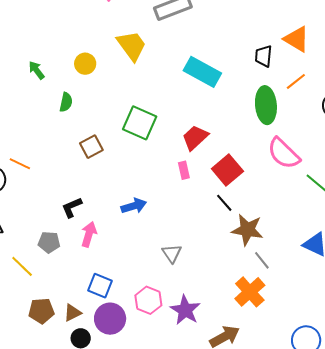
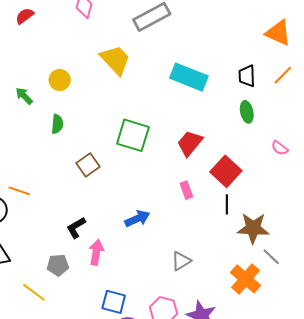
black trapezoid: (263, 56) -> (247, 76), moved
yellow circle: (85, 64) -> (60, 80), moved
green ellipse: (266, 105) -> (247, 112), moved, size x0.6
pink semicircle: (284, 153) -> (280, 148), size x0.5
pink rectangle: (184, 170) -> (186, 190), moved
black line: (224, 203) -> (227, 204), turned 48
gray triangle: (172, 253) -> (181, 261), turned 40
orange cross: (250, 292) -> (246, 279), moved

